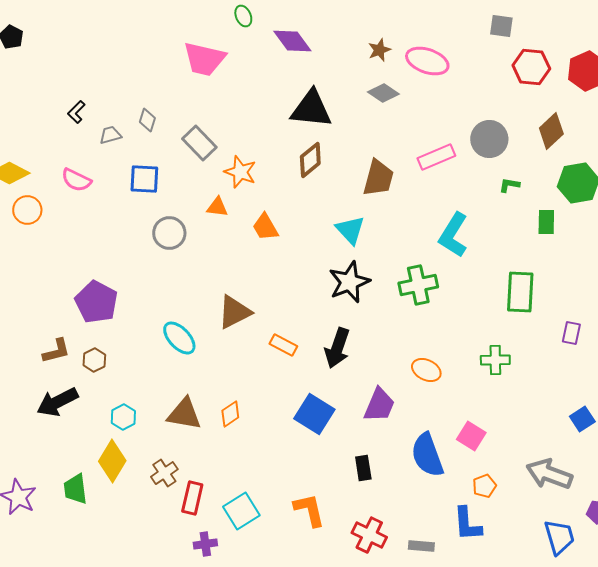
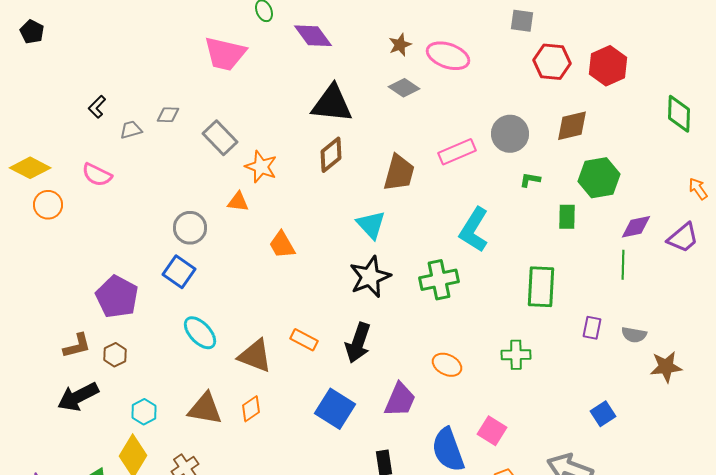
gray diamond: (147, 120) -> (168, 115), turned 75
brown diamond: (551, 131) -> (572, 126), turned 30
blue square: (144, 179) -> (179, 272), moved, turned 32
orange trapezoid: (265, 227) -> (282, 245), moved
brown triangle: (234, 312) -> (255, 356), moved, turned 48

